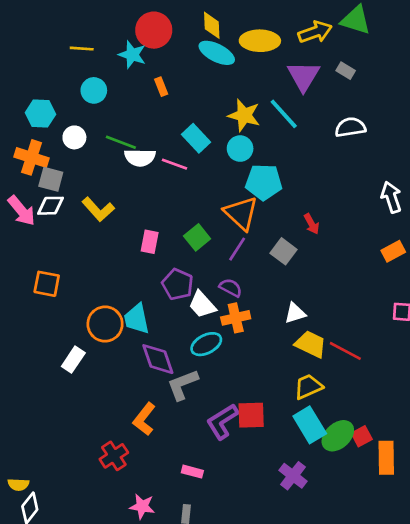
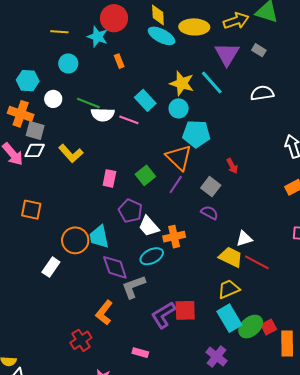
purple semicircle: (231, 288) -> (209, 213), moved
white triangle: (295, 313) -> (244, 239), moved

